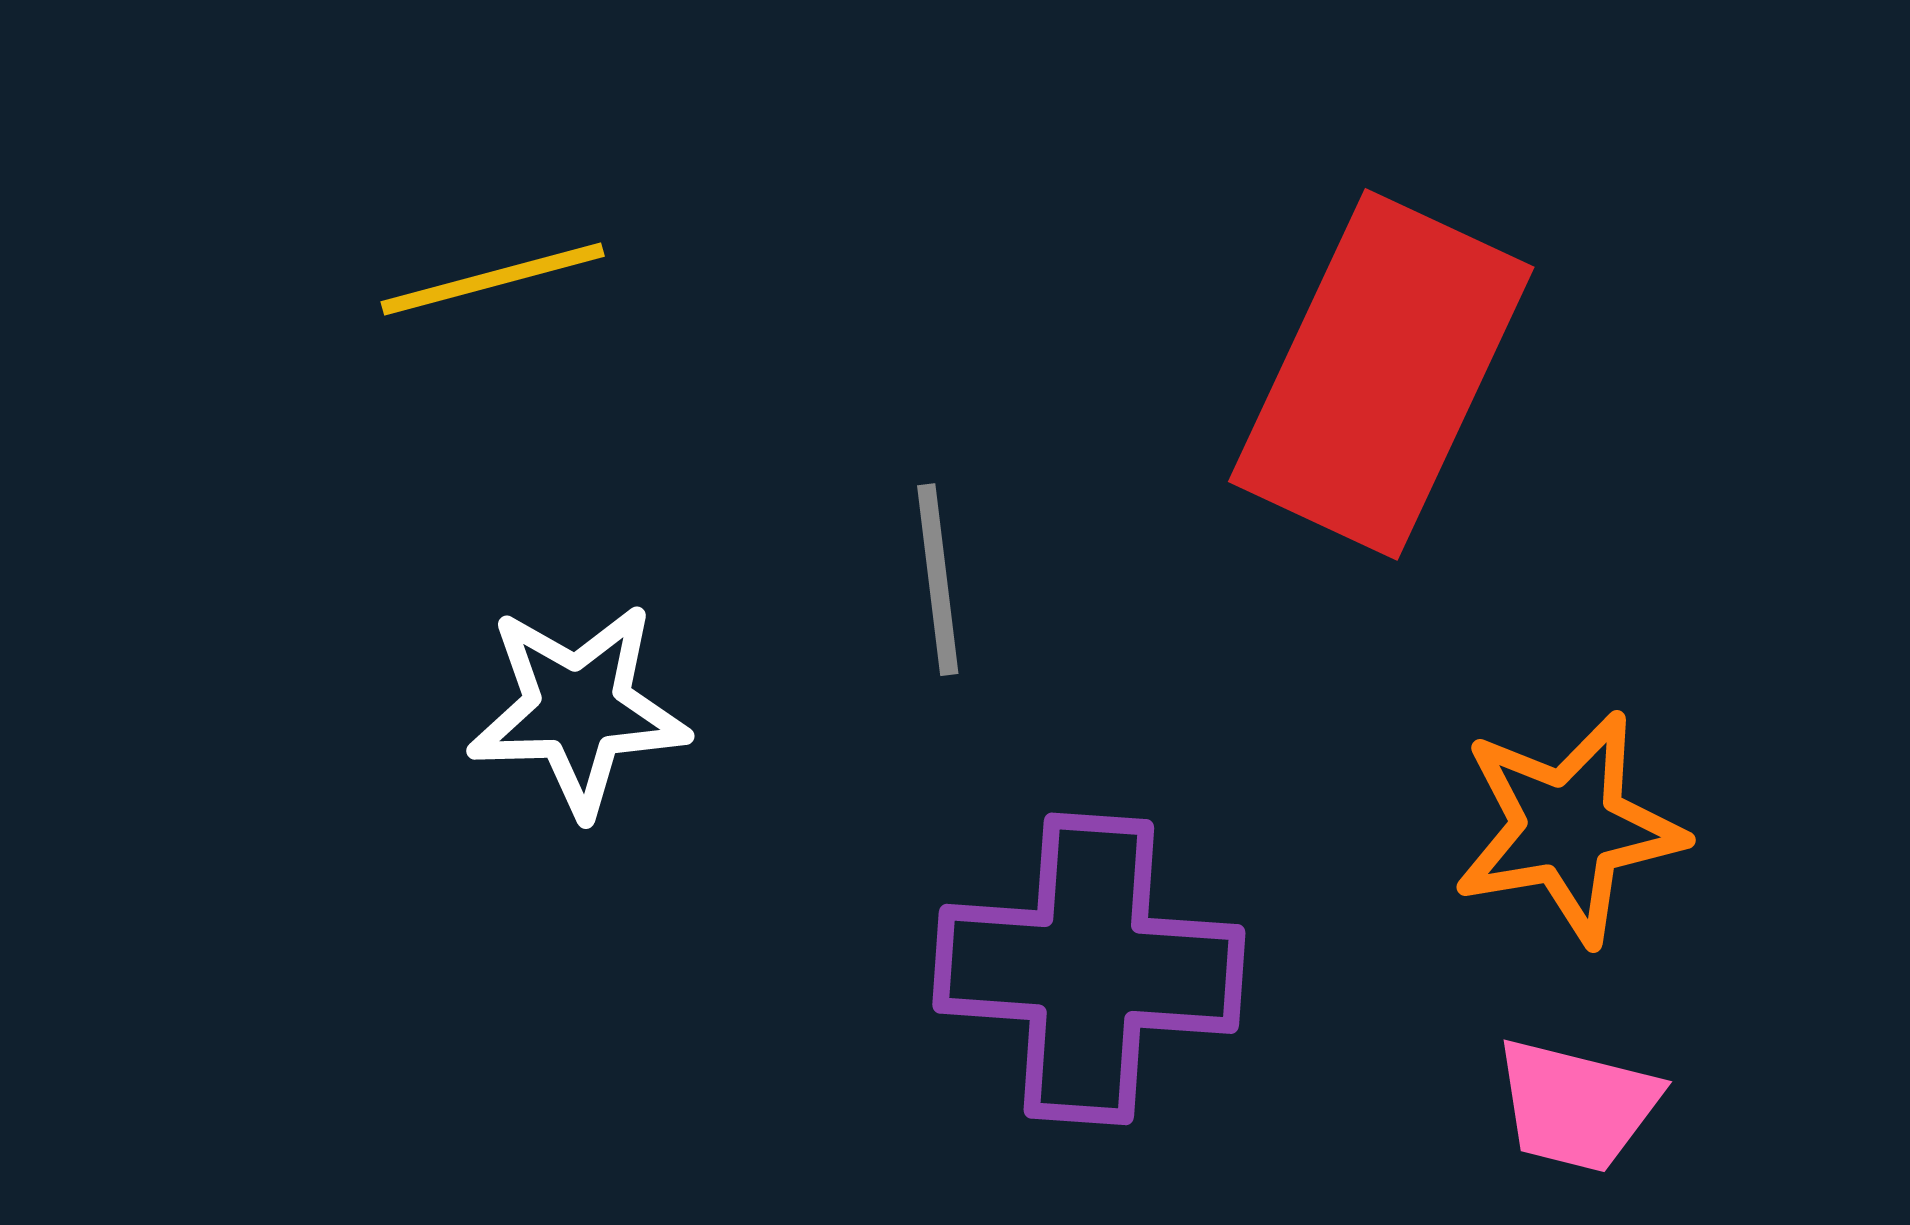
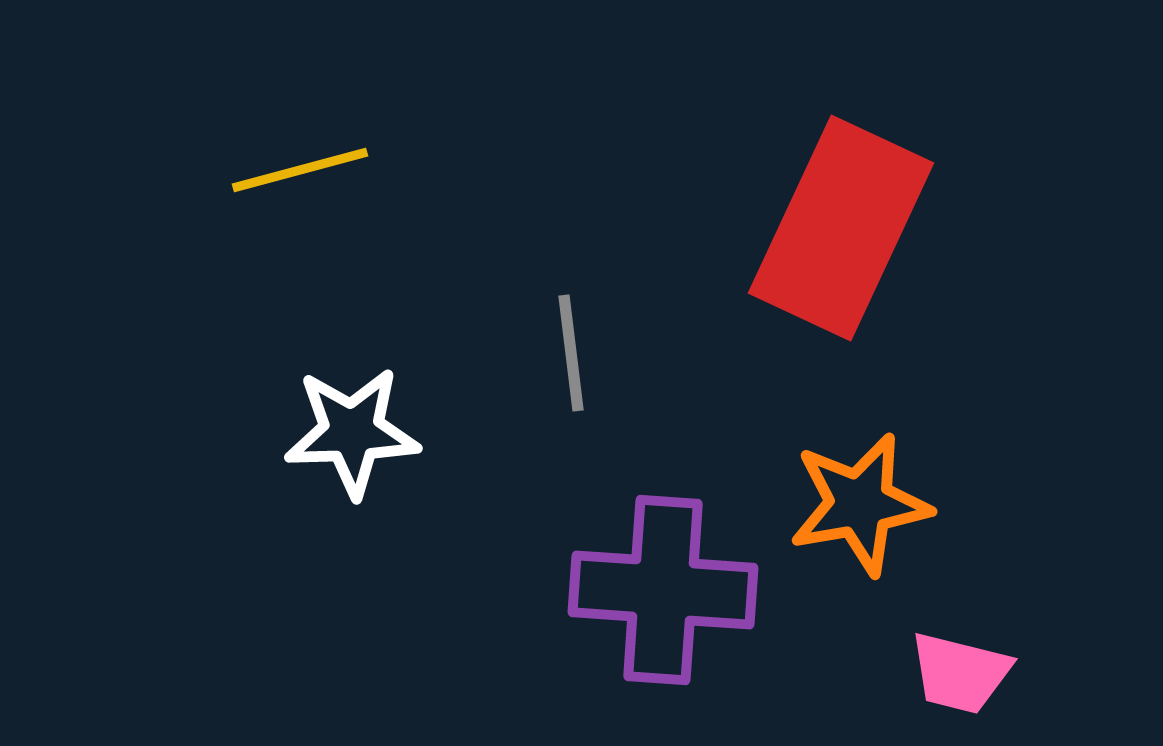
orange star: (1569, 828) -> (860, 504), moved

